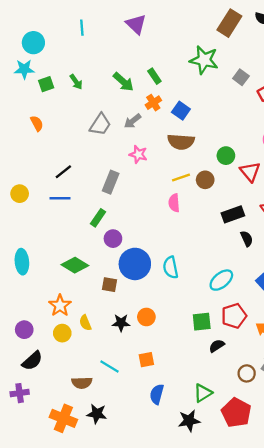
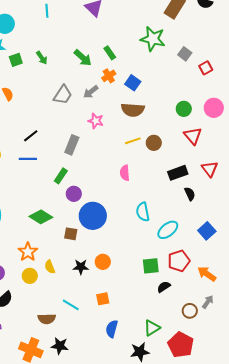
green circle: (226, 156) -> (184, 109), moved
pink semicircle: (174, 203) -> (125, 173), moved
cyan semicircle: (171, 267) -> (143, 212), moved

